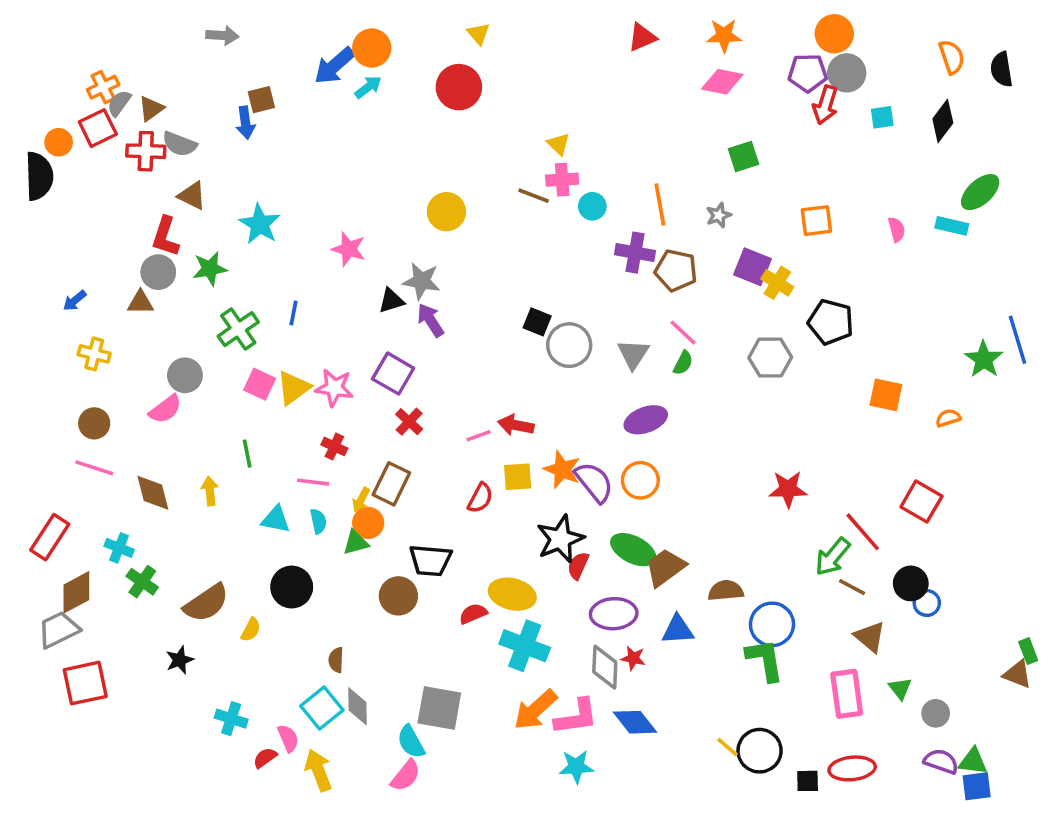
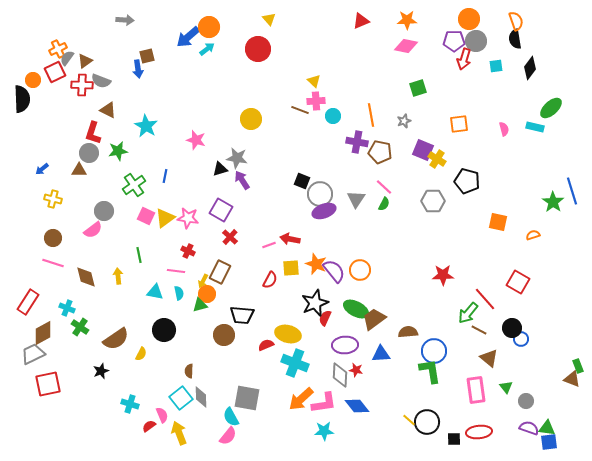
orange semicircle: (952, 57) -> (516, 21), moved
black semicircle: (1001, 69) -> (515, 39), moved
purple ellipse: (646, 420) -> (324, 211), moved

